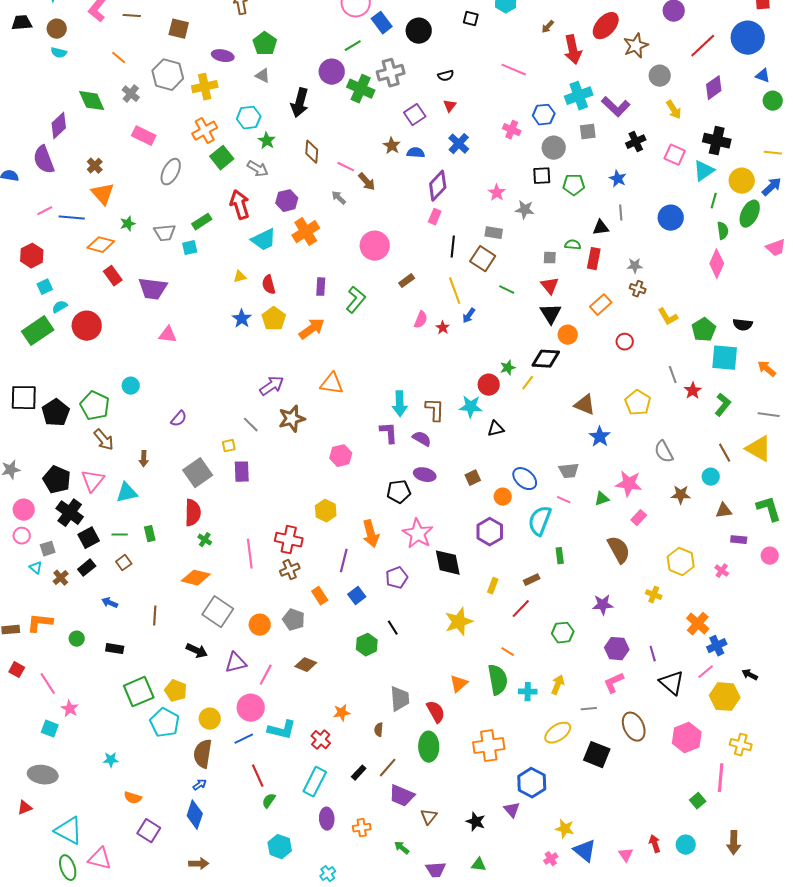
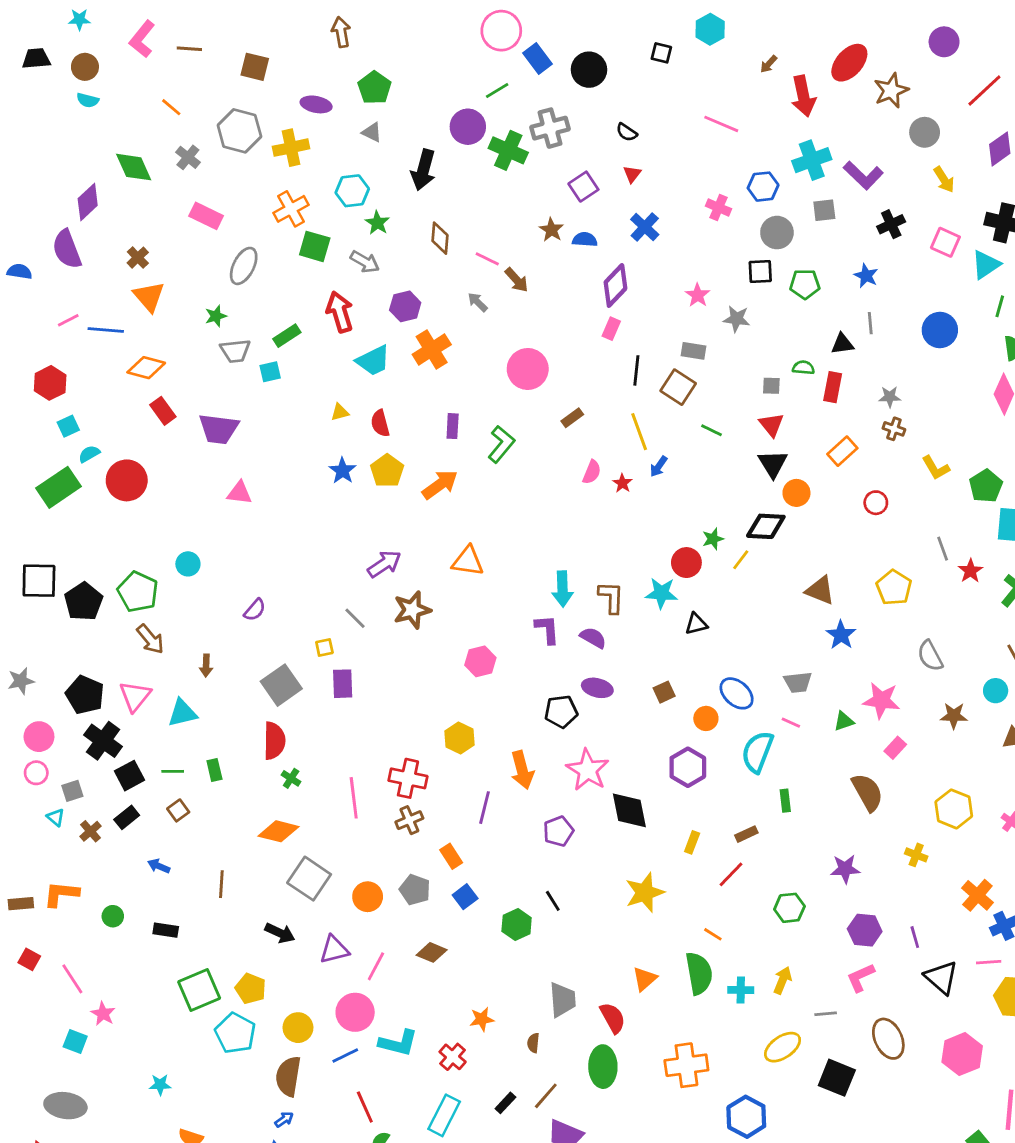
black semicircle: (446, 76) -> (627, 132), turned 49
green square: (222, 158) -> (315, 246), turned -35
green star: (128, 224) -> (216, 316), moved
blue square: (357, 596) -> (465, 897), moved
pink line: (706, 672) -> (989, 962), turned 36

